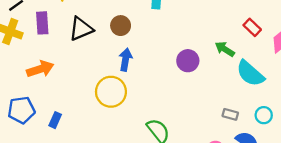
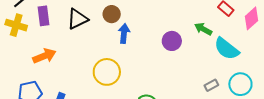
blue arrow: (126, 60) -> (124, 33), moved
gray rectangle: (230, 114) -> (211, 85), turned -40
cyan circle: (264, 115) -> (240, 84), size x1.5

